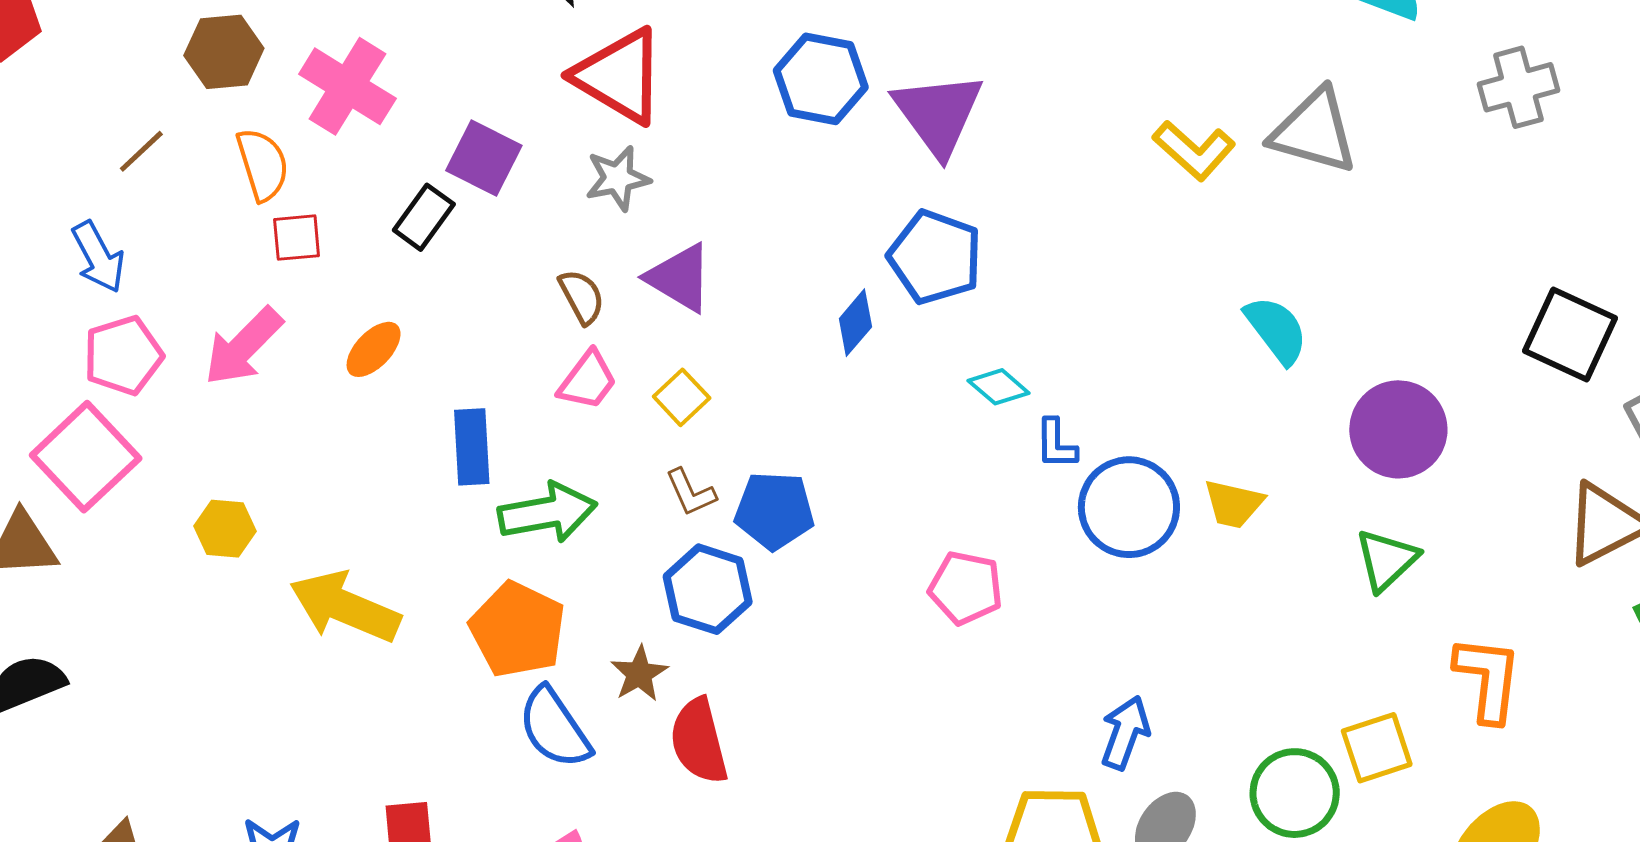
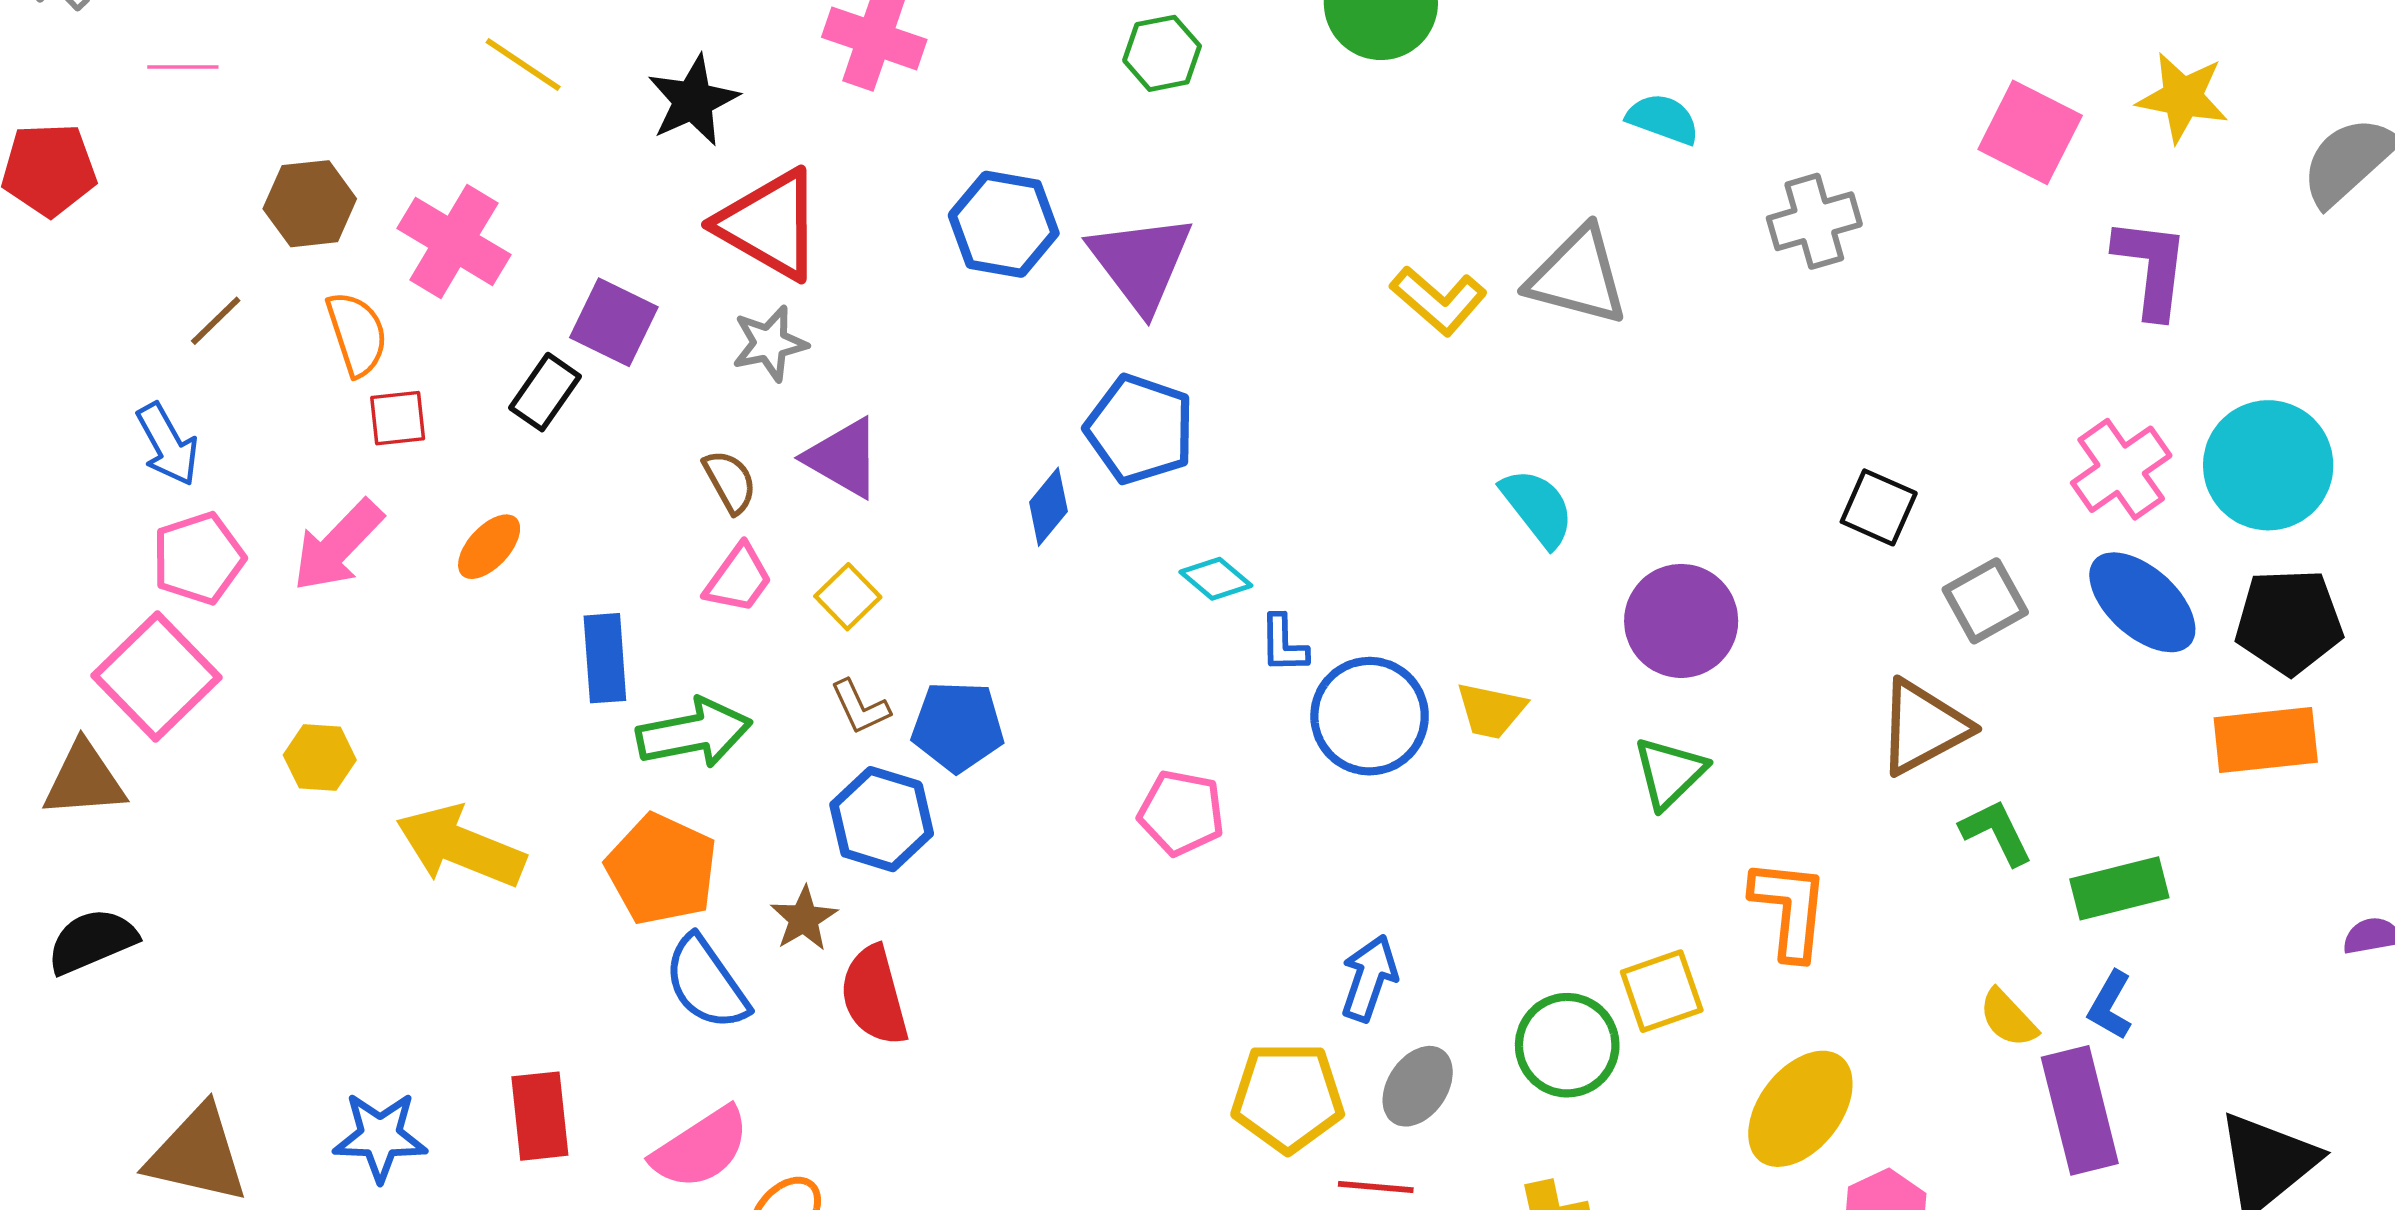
black square: (1570, 334) -> (1879, 507), size x0.7

